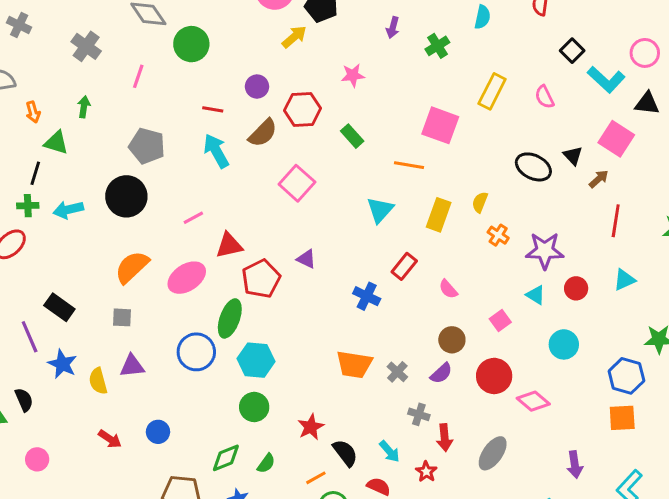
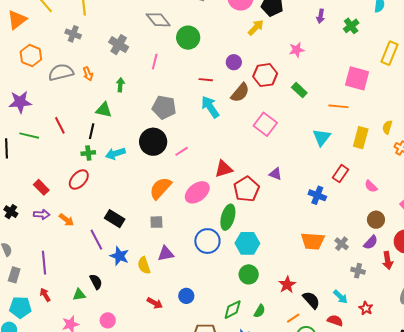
orange arrow: (33, 112) -> (88, 74), moved
pink line: (193, 218) -> (182, 151), moved
red arrow: (445, 438) -> (388, 260), moved

